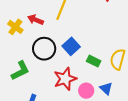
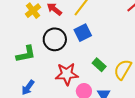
blue square: (71, 46) -> (83, 33), moved

